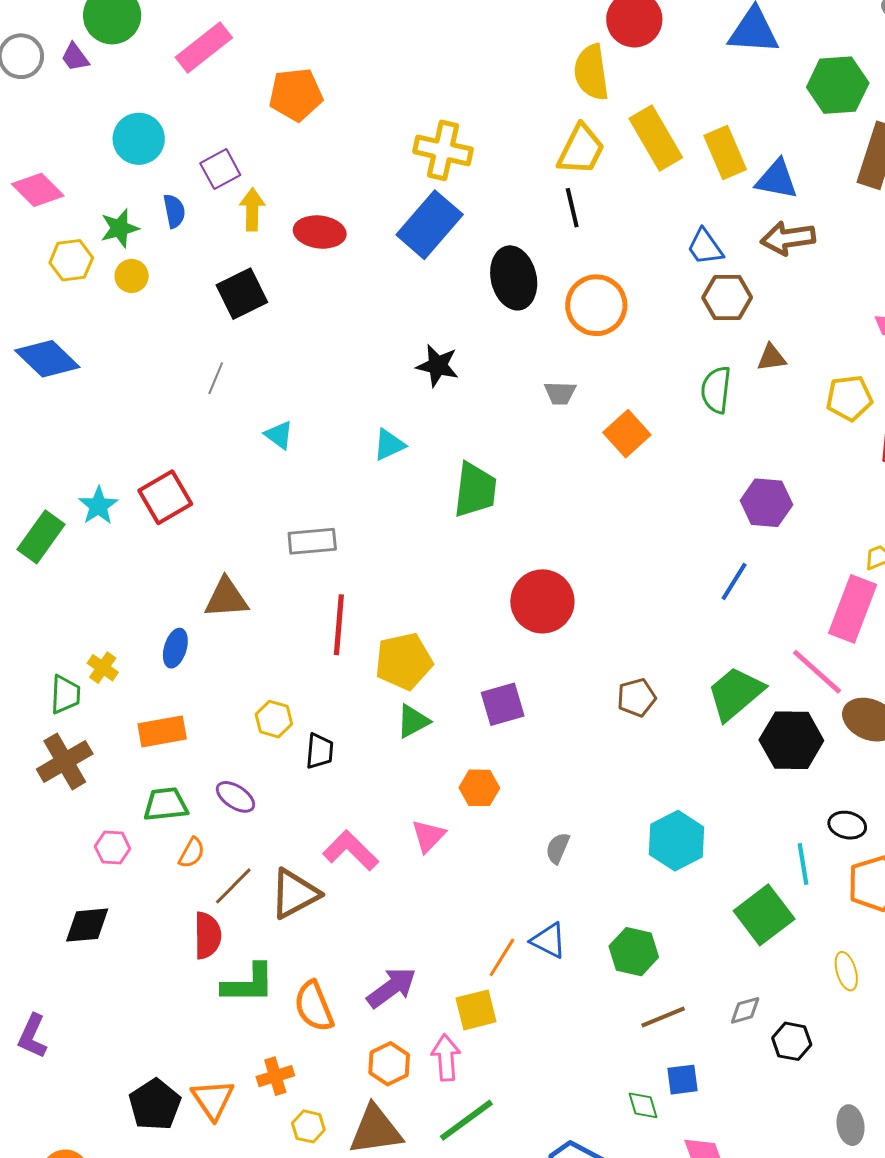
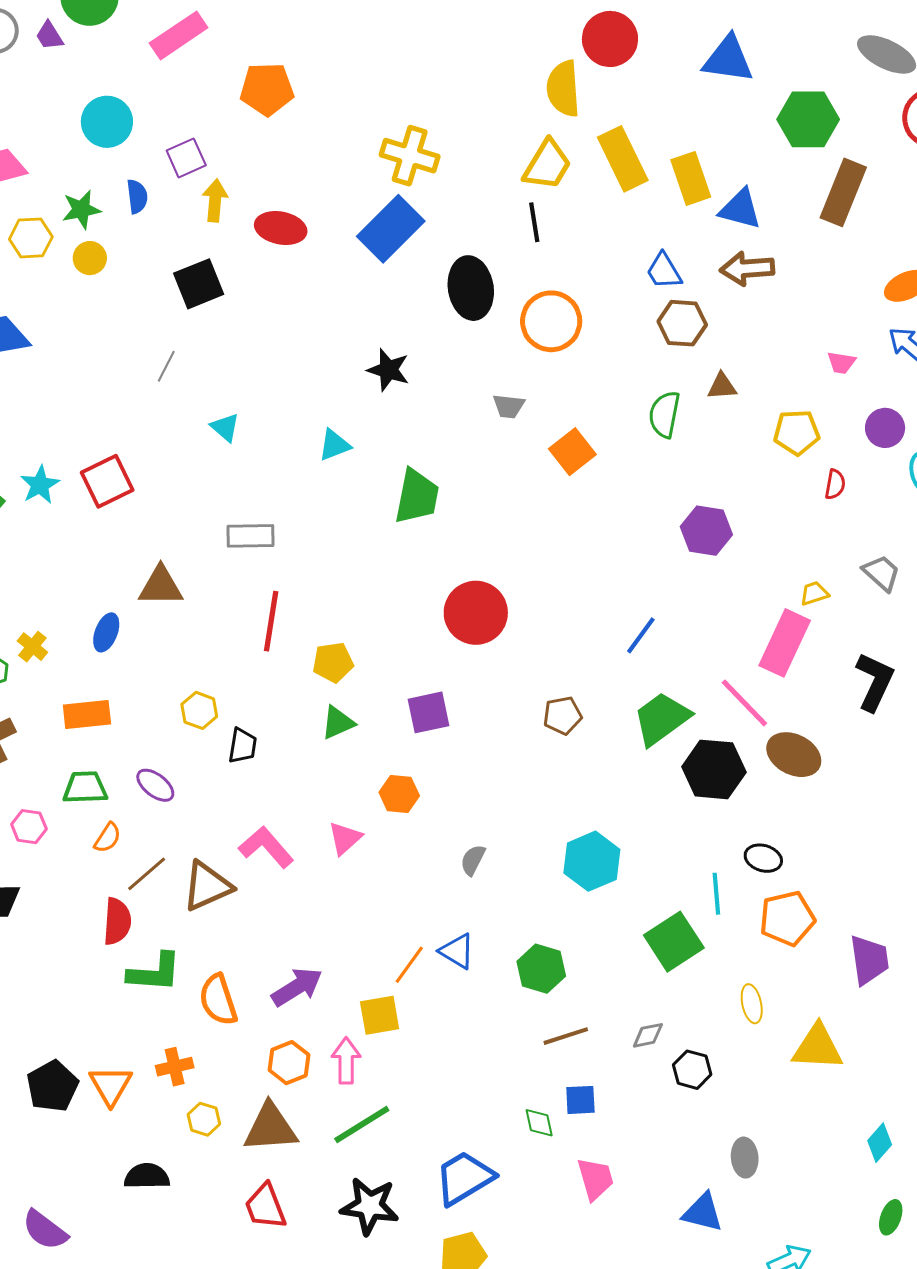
blue line: (734, 581) -> (641, 635), moved
yellow pentagon: (404, 661) -> (333, 662), size x0.7

